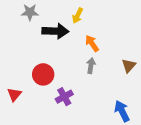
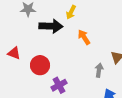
gray arrow: (91, 66) -> (99, 70), moved
red triangle: (14, 94) -> (14, 53), moved, turned -48

